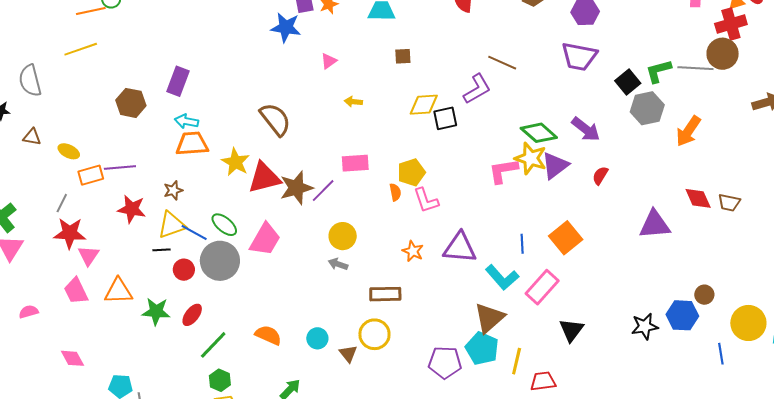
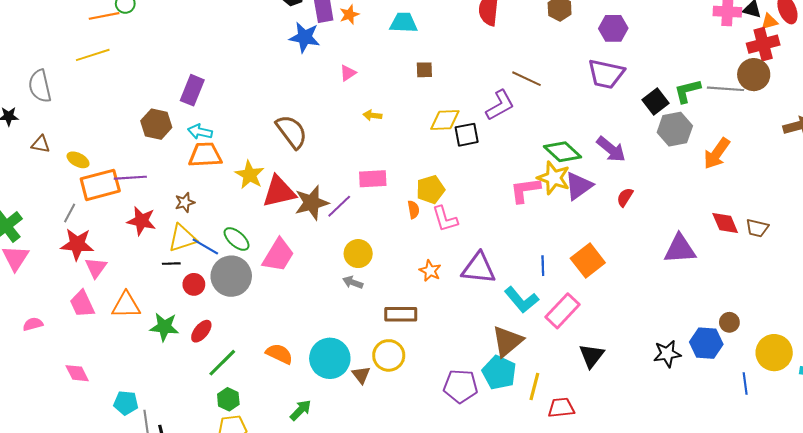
brown hexagon: (131, 103) -> (156, 124), moved
orange rectangle: (91, 175) -> (100, 185), size x1.5
cyan circle: (317, 338) -> (330, 358), size x1.8

